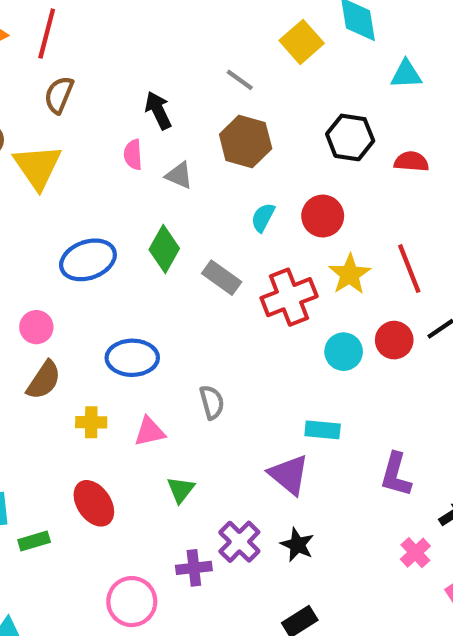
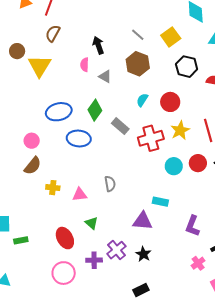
yellow square: (302, 42) -> (171, 37), moved
blue ellipse: (132, 358) -> (79, 138), moved
purple triangle: (289, 475) -> (143, 221), turned -40
green triangle: (181, 490) -> (92, 223), turned -32
red ellipse: (94, 503) -> (65, 238), moved

